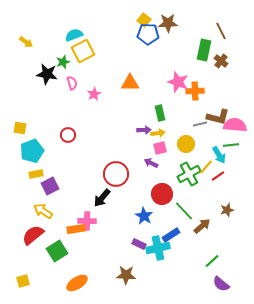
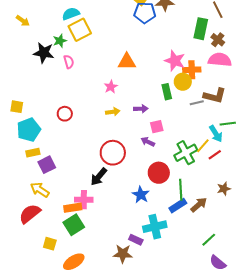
pink star: (94, 94) -> (111, 87), moved
green rectangle: (160, 113) -> (167, 92), moved
pink semicircle: (235, 125) -> (220, 60), moved
yellow arrow: (158, 133) -> (113, 112), moved
yellow circle: (186, 144) -> (183, 82), moved
green line: (184, 211) -> (181, 190), turned 40
blue rectangle: (171, 235) -> (178, 206), moved
purple rectangle: (139, 244) -> (136, 240), moved
green square: (57, 251) -> (74, 225), moved
yellow square: (23, 281) -> (50, 244), moved, turned 32

